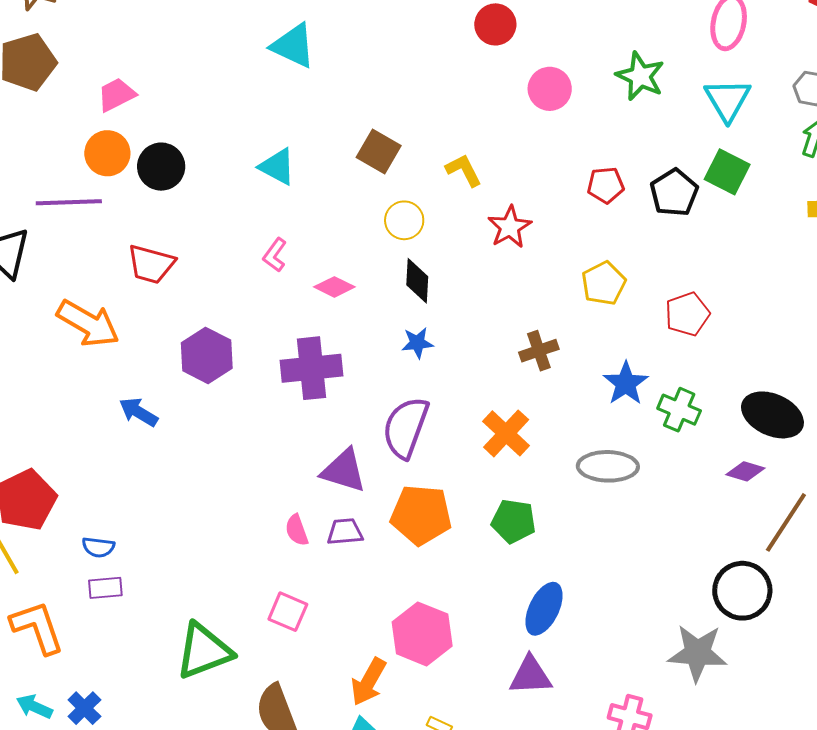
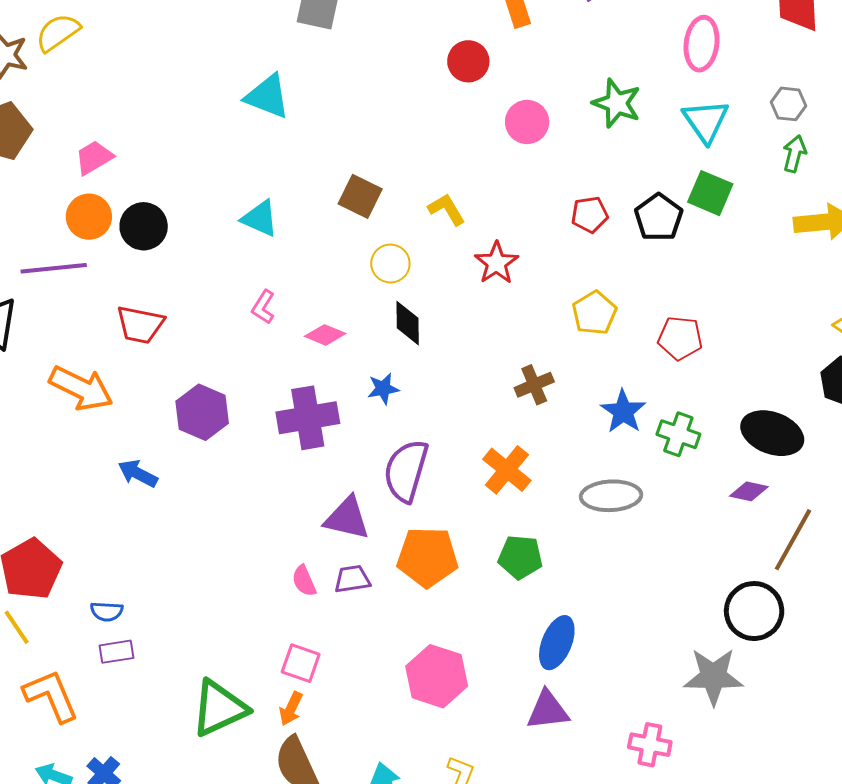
red pentagon: (687, 314) -> (680, 338), turned 30
blue star: (417, 343) -> (383, 389), moved
orange arrow: (368, 682) -> (291, 709), moved, size x0.7

